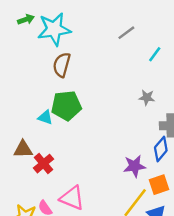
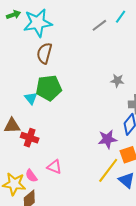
cyan line: (155, 54) -> (121, 17), moved
cyan triangle: (45, 117) -> (31, 98), turned 32
red cross: (44, 164) -> (30, 138), turned -30
pink triangle: (72, 198) -> (54, 167), size x0.7

